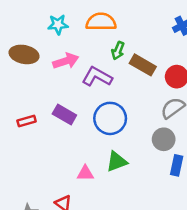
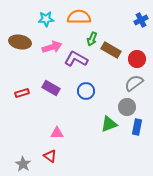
blue circle: (110, 118) -> (86, 91), size x0.7
green triangle: (117, 161) -> (109, 124), moved
pink triangle: (85, 173) -> (57, 133), moved

